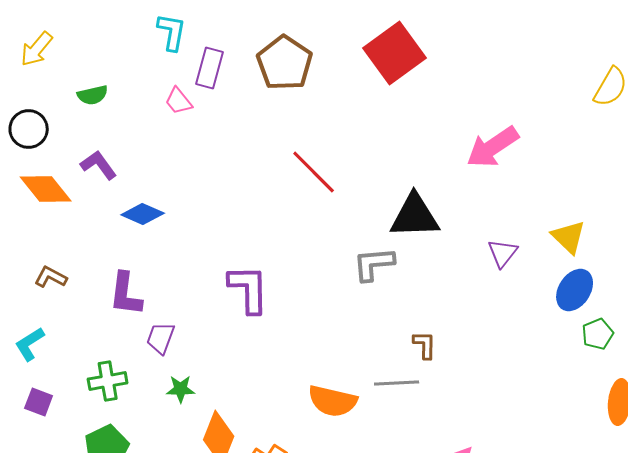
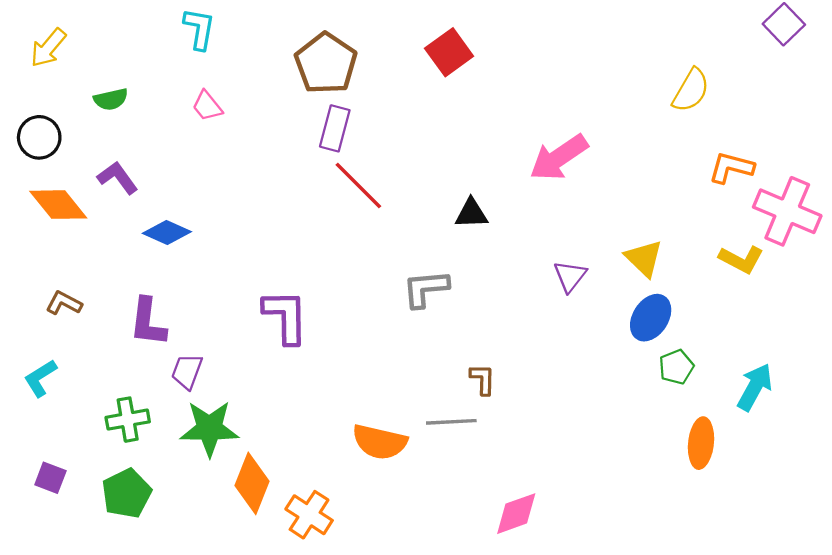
red square: (395, 53) -> (449, 52), size x0.7
purple rectangle: (210, 68) -> (335, 128), moved
black triangle: (415, 216) -> (471, 214), moved, size x0.6
green star: (181, 389) -> (209, 429), size x1.8
purple square: (39, 402) -> (50, 478), moved

